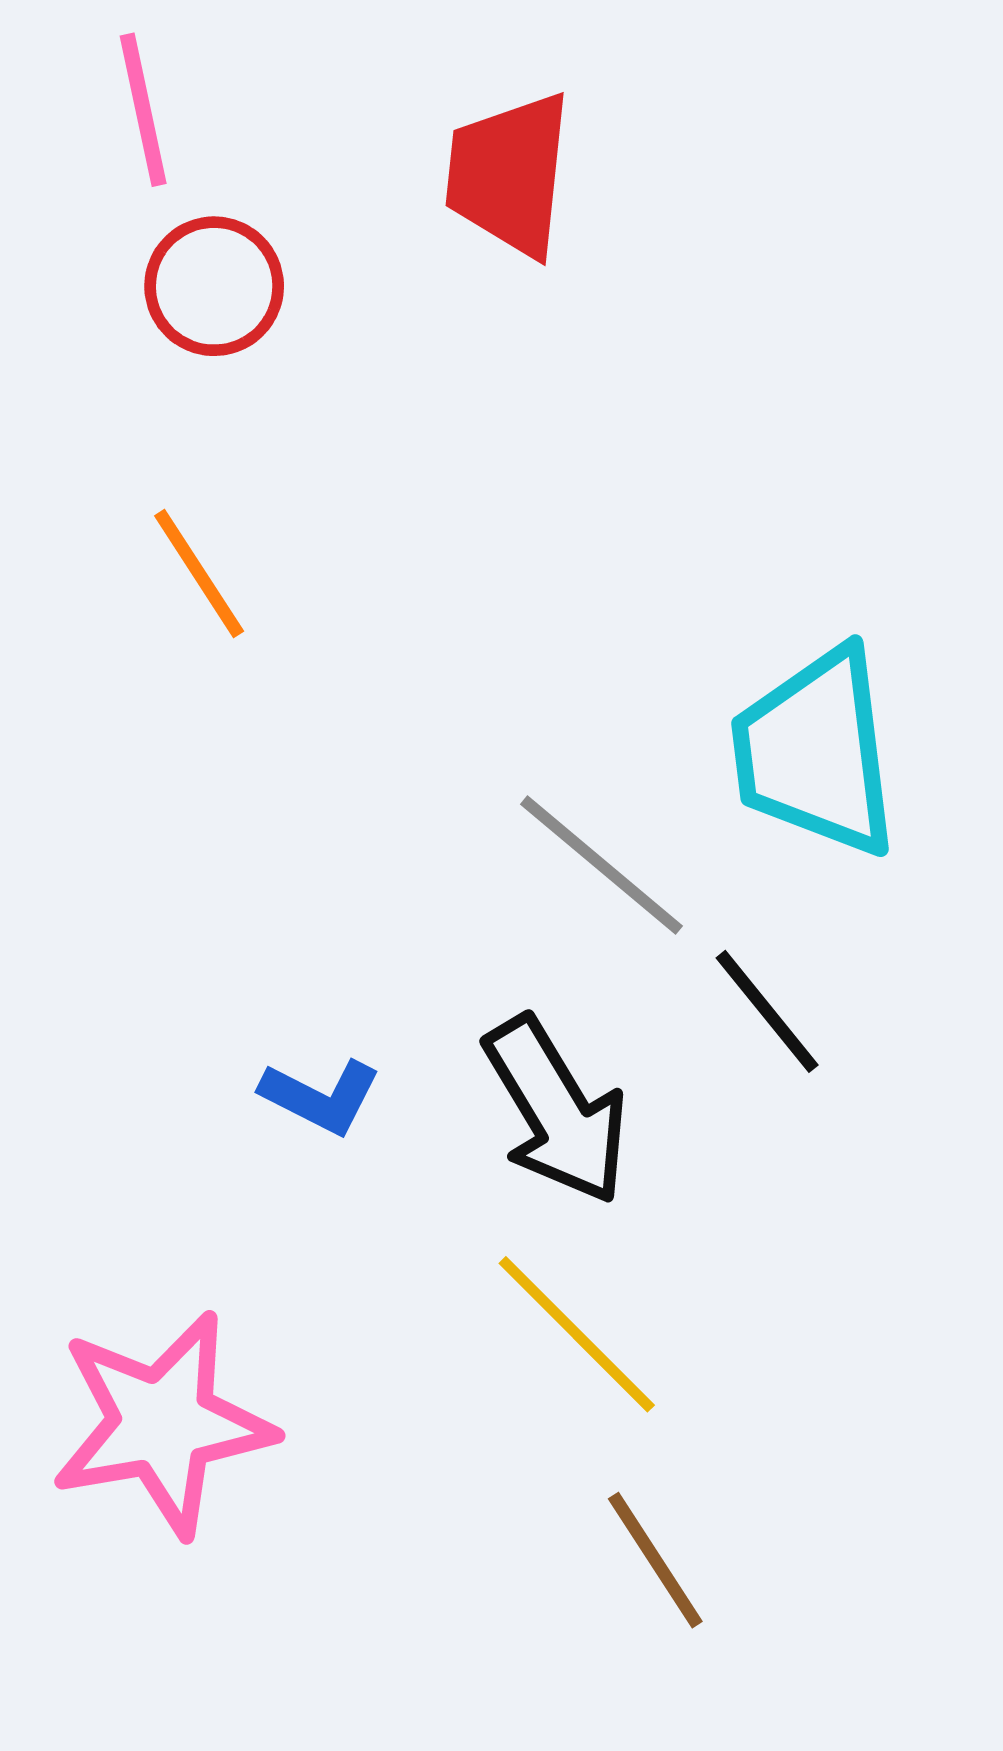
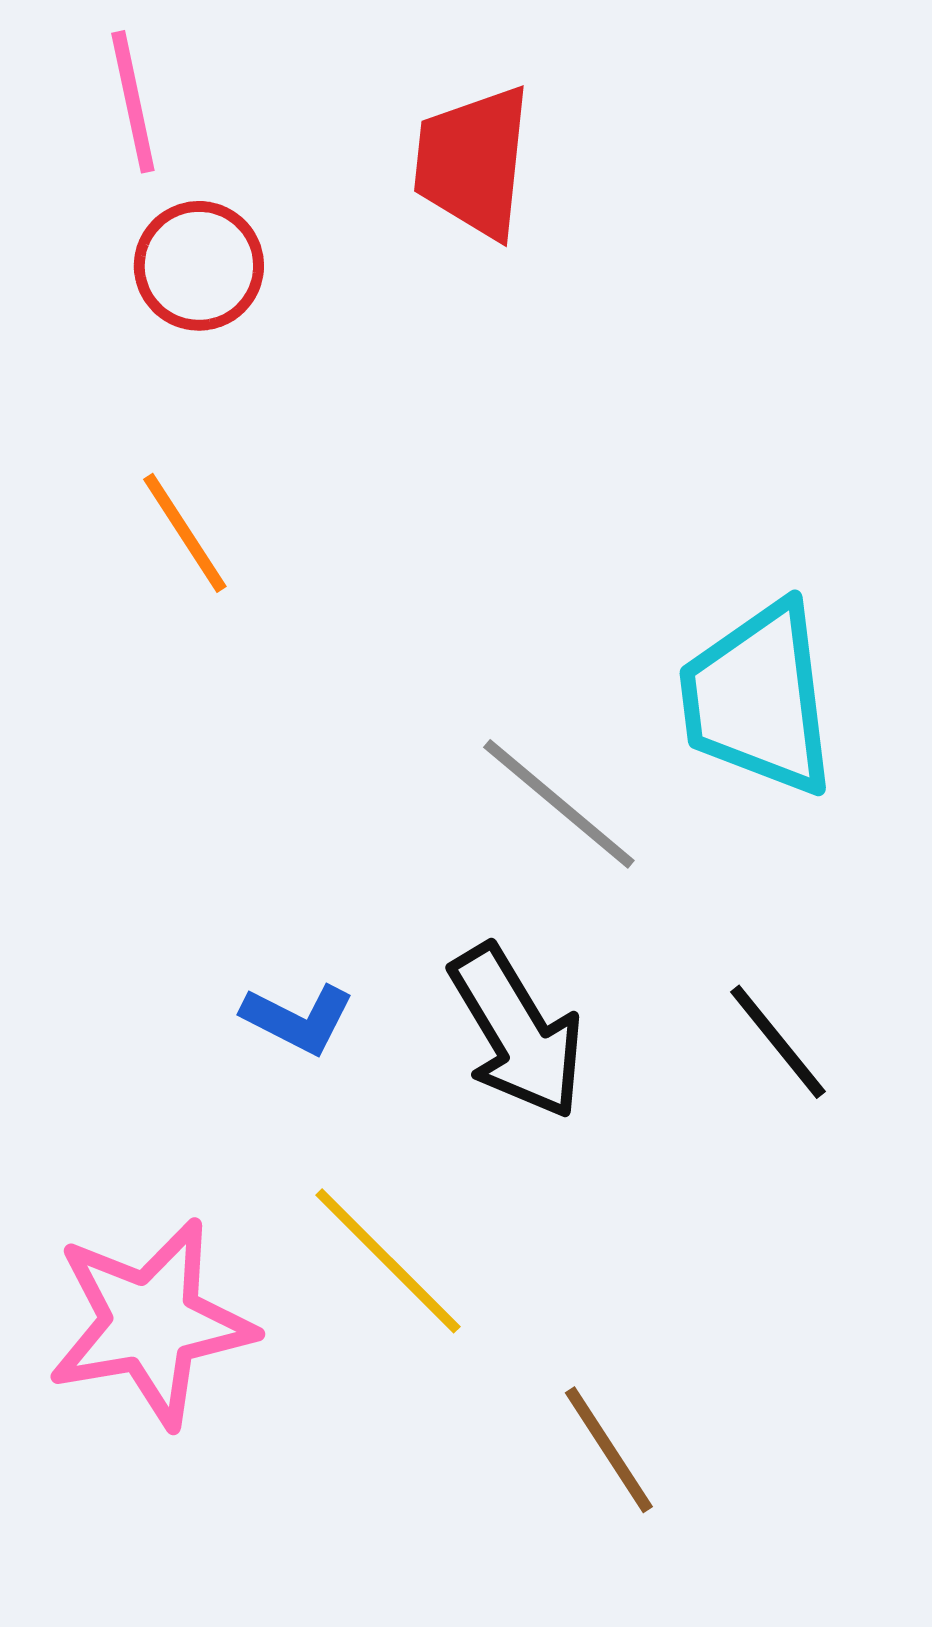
black line: (767, 1011) -> (778, 1042), moved
yellow line: (577, 1334) -> (388, 1261), moved

